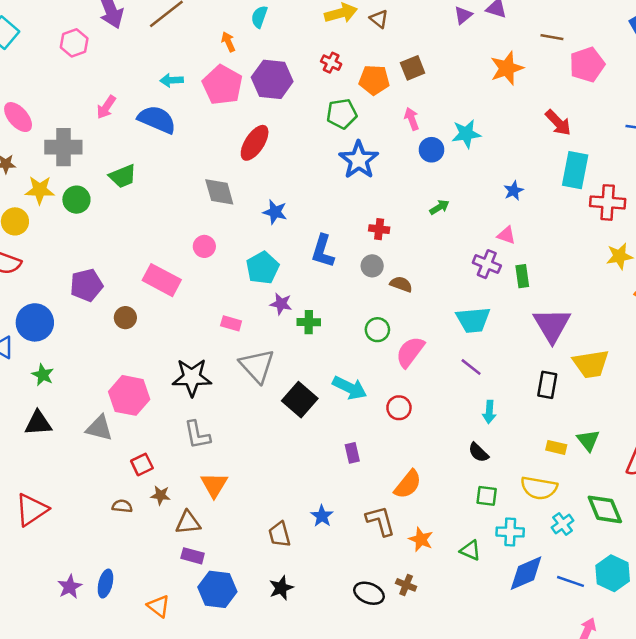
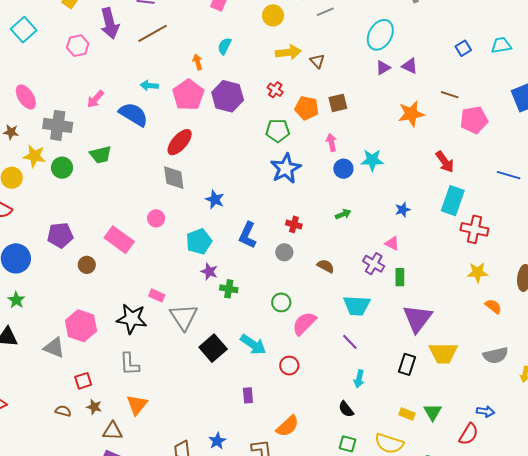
red ellipse: (255, 143) -> (180, 142), moved
brown semicircle: (401, 284) -> (326, 266), moved
pink rectangle: (231, 323) -> (157, 295), moved

